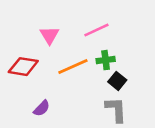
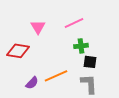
orange line: (73, 67) -> (56, 76), moved
black square: (117, 81) -> (90, 62), turned -32

